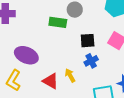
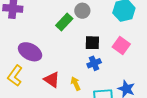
green rectangle: (58, 22) -> (64, 22), turned -60
yellow arrow: (70, 75) -> (75, 84), moved

